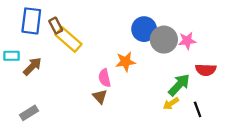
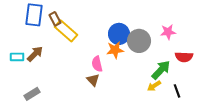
blue circle: (144, 29) -> (119, 34), moved
gray circle: (164, 40) -> (139, 41), moved
cyan rectangle: (11, 56) -> (17, 57), moved

